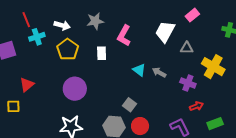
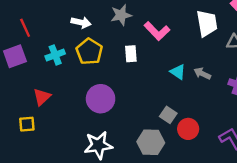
red line: (26, 20) -> (25, 28), moved
white trapezoid: (165, 32) -> (207, 23), turned 145
pink L-shape: (124, 36) -> (157, 31), turned -70
cyan cross: (37, 37) -> (55, 55), moved
red circle: (140, 126) -> (188, 129), moved

